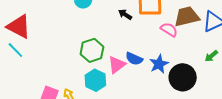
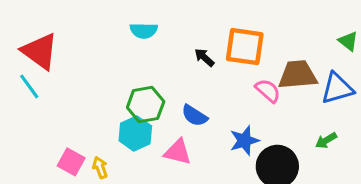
blue semicircle: (134, 59) -> (194, 116), moved
pink triangle: (117, 65) -> (178, 152), moved, turned 42
cyan hexagon: (95, 80) -> (135, 133), moved

